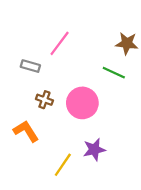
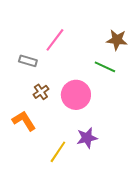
brown cross: (44, 100) -> (41, 92), turned 35

